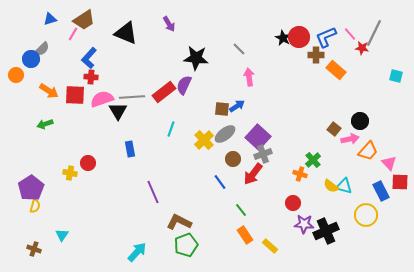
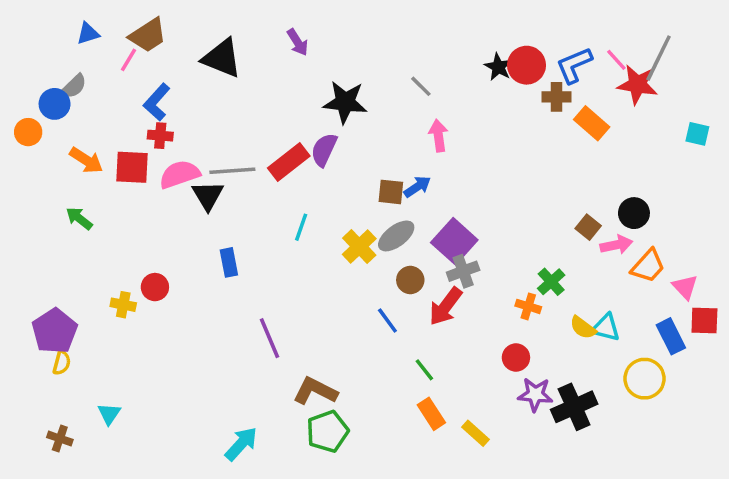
red star: (362, 48) -> (637, 85), size x1.6
green arrow: (45, 124) -> (79, 218), turned 56

